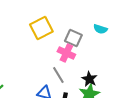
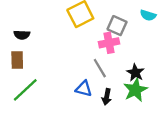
pink cross: (66, 53) -> (109, 43), turned -36

